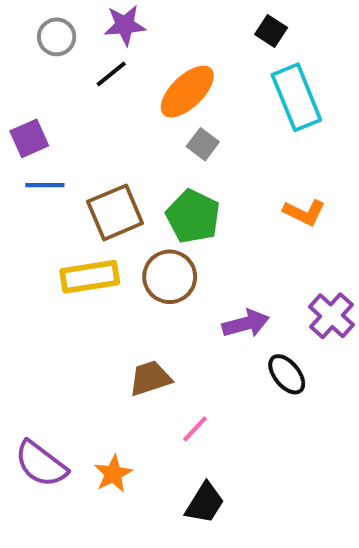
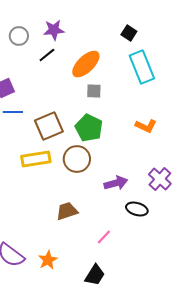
gray square: (203, 144) -> (94, 91), turned -35
black ellipse: (287, 374) -> (137, 209), turned -35
pink line: (195, 429) -> (104, 237), moved

